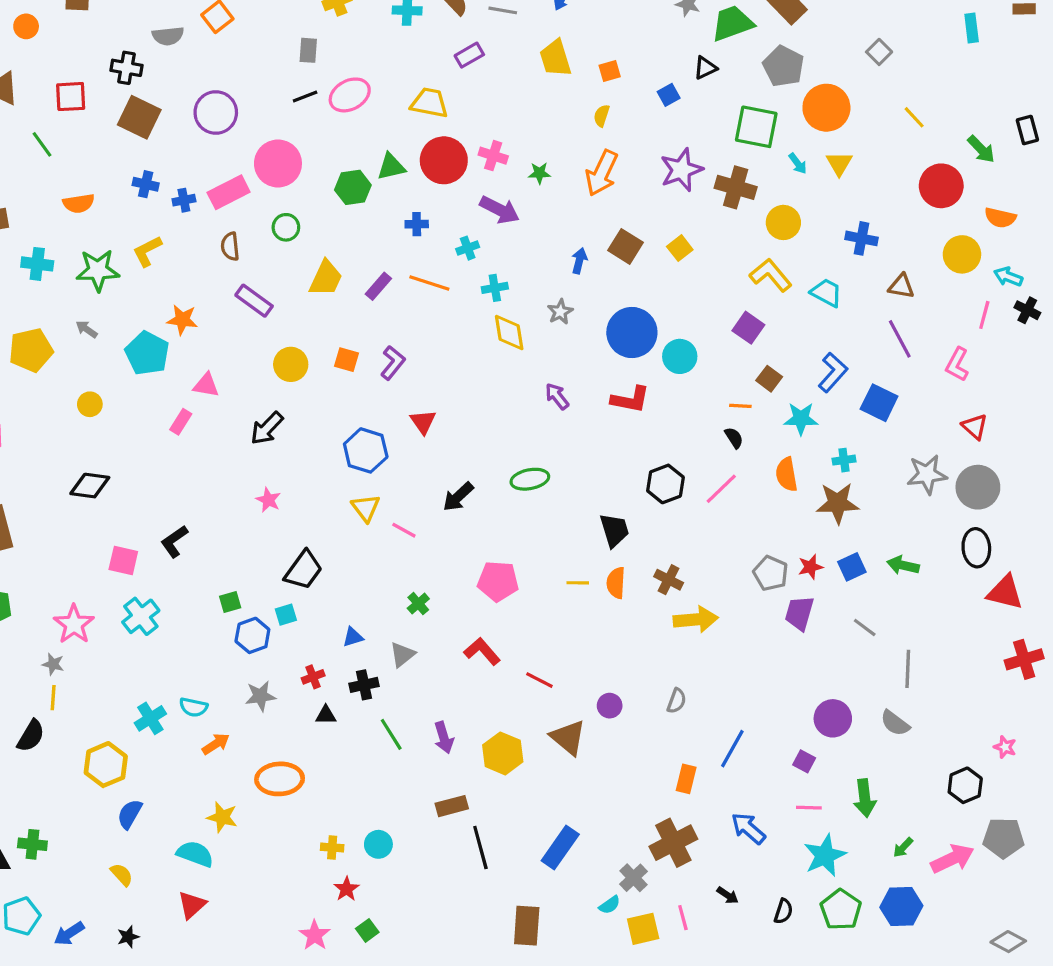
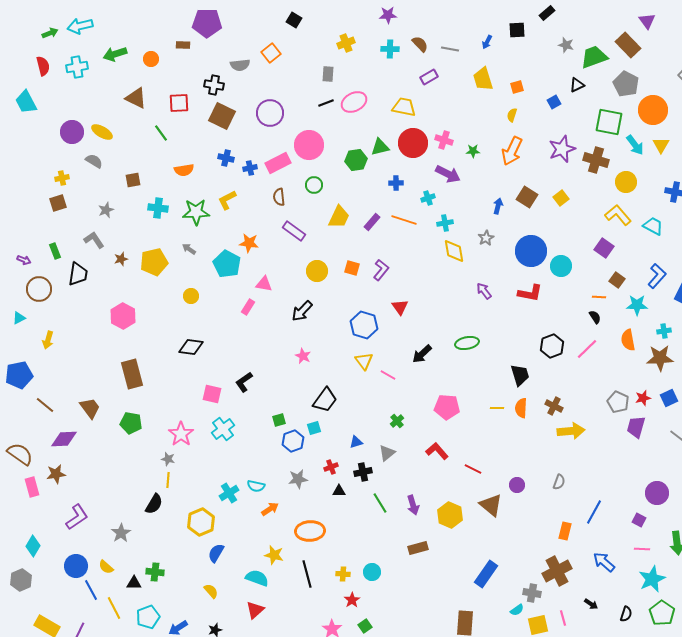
cyan arrow: (798, 163) -> (635, 145), size x1.5
black line: (480, 847) -> (307, 574), moved
gray cross: (634, 878) -> (532, 593), turned -36

